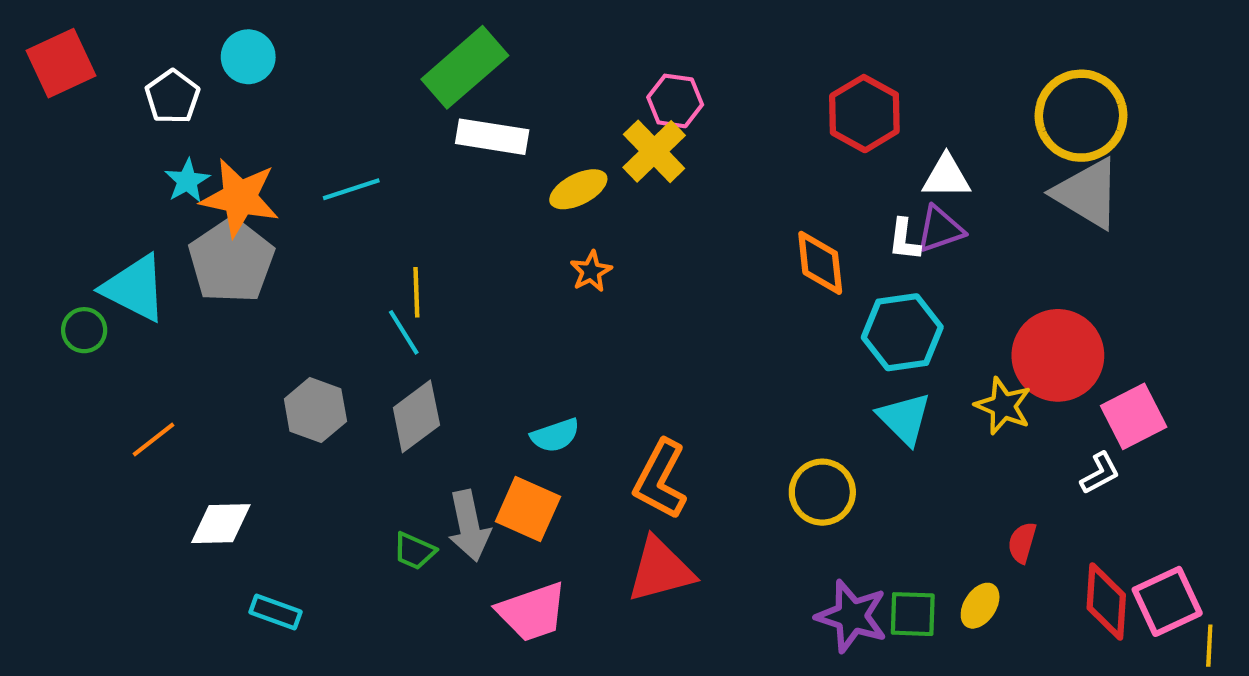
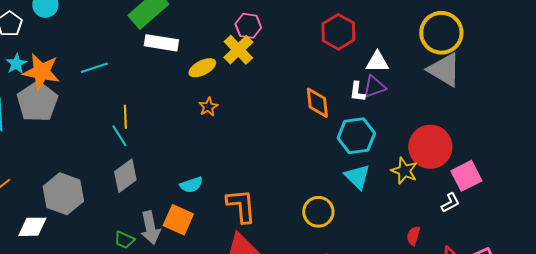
gray hexagon: (315, 410) -> (63, 194), moved, size x1.4
orange L-shape: (660, 479) -> (241, 206), turned 147

